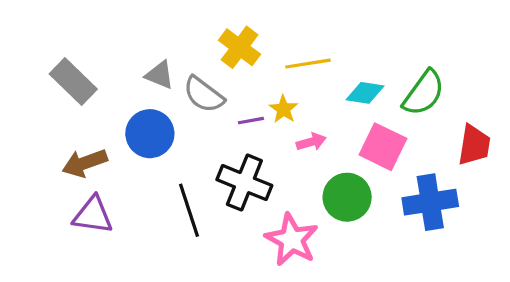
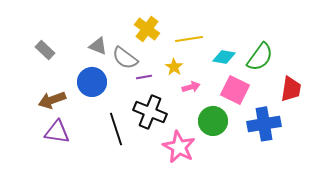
gray rectangle: (73, 81) -> (45, 50), size x0.7
purple line: (251, 121) -> (144, 77), moved

